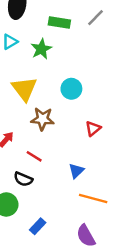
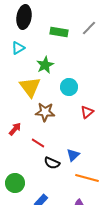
green star: (41, 49) -> (45, 65), moved
red triangle: (93, 129) -> (87, 112), moved
black semicircle: (23, 179) -> (52, 163), moved

